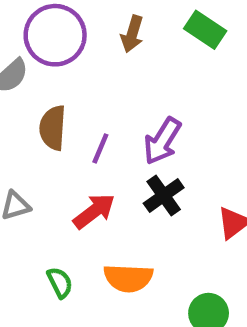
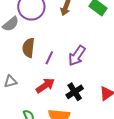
black cross: (164, 195) -> (75, 92), moved

